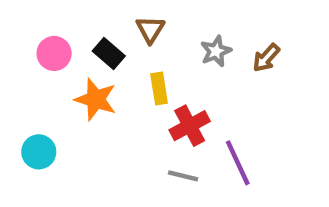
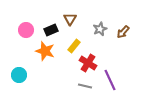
black rectangle: (109, 53) -> (51, 30), turned -64
yellow rectangle: (159, 88) -> (74, 46), turned 48
red cross: (190, 126) -> (88, 63), turned -30

